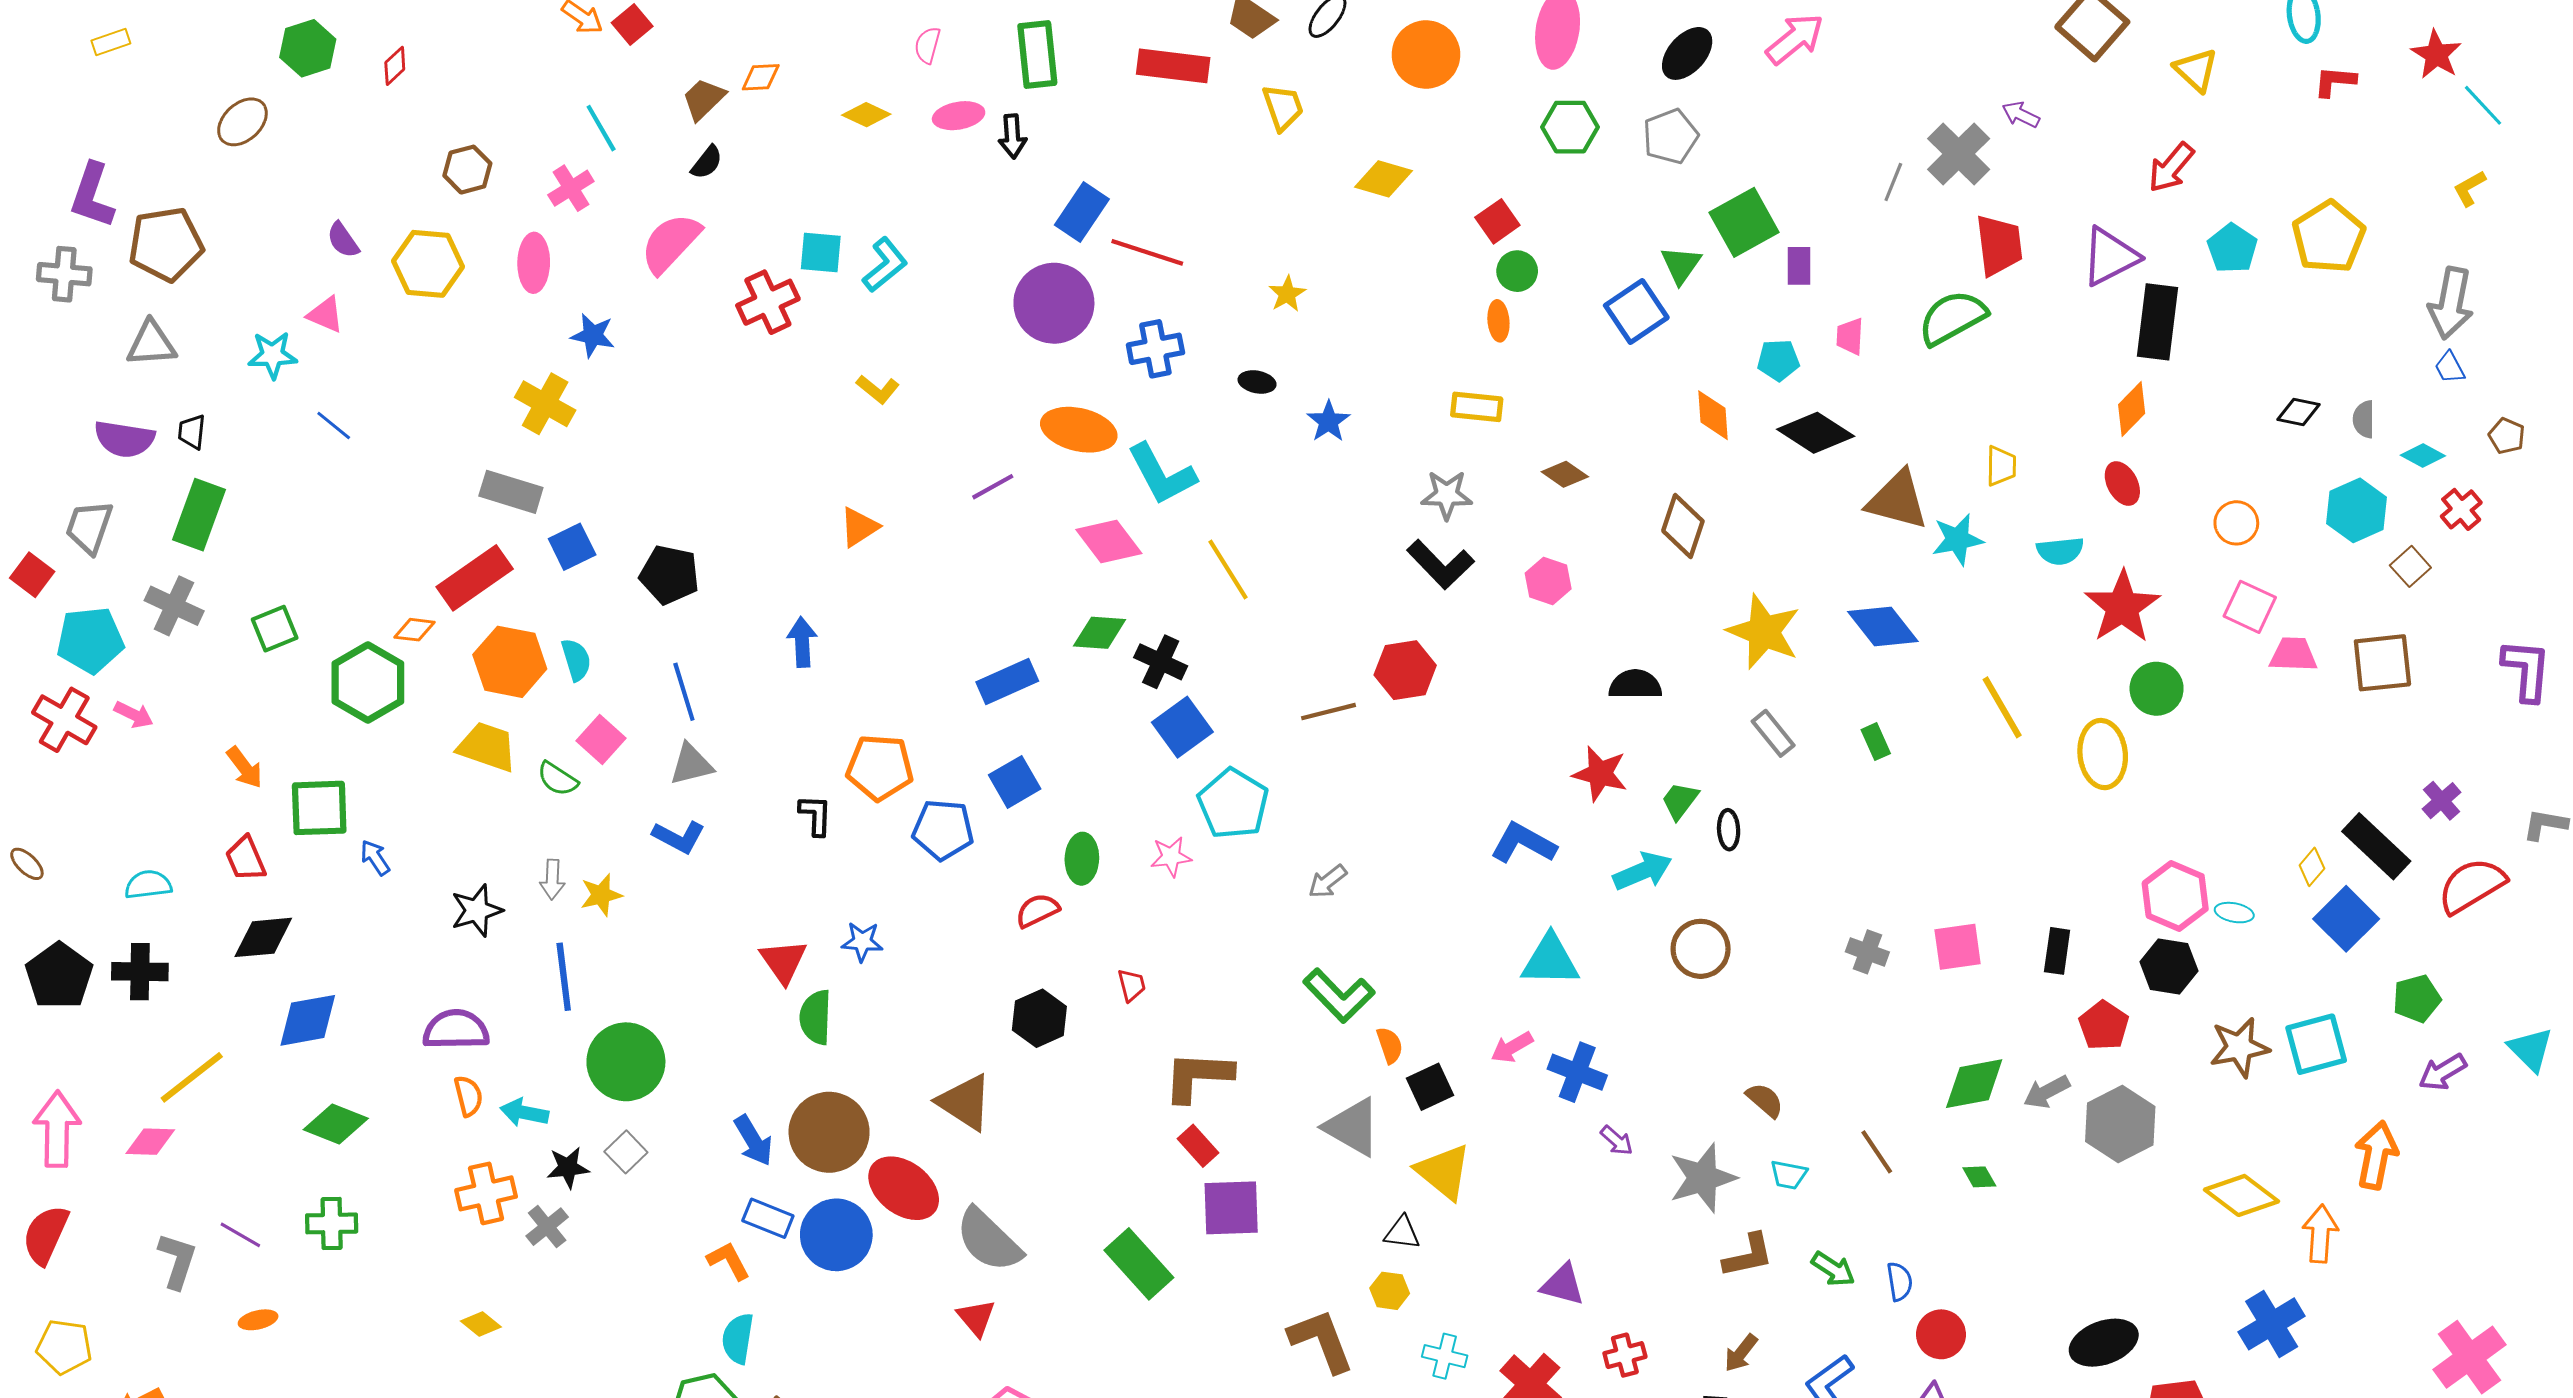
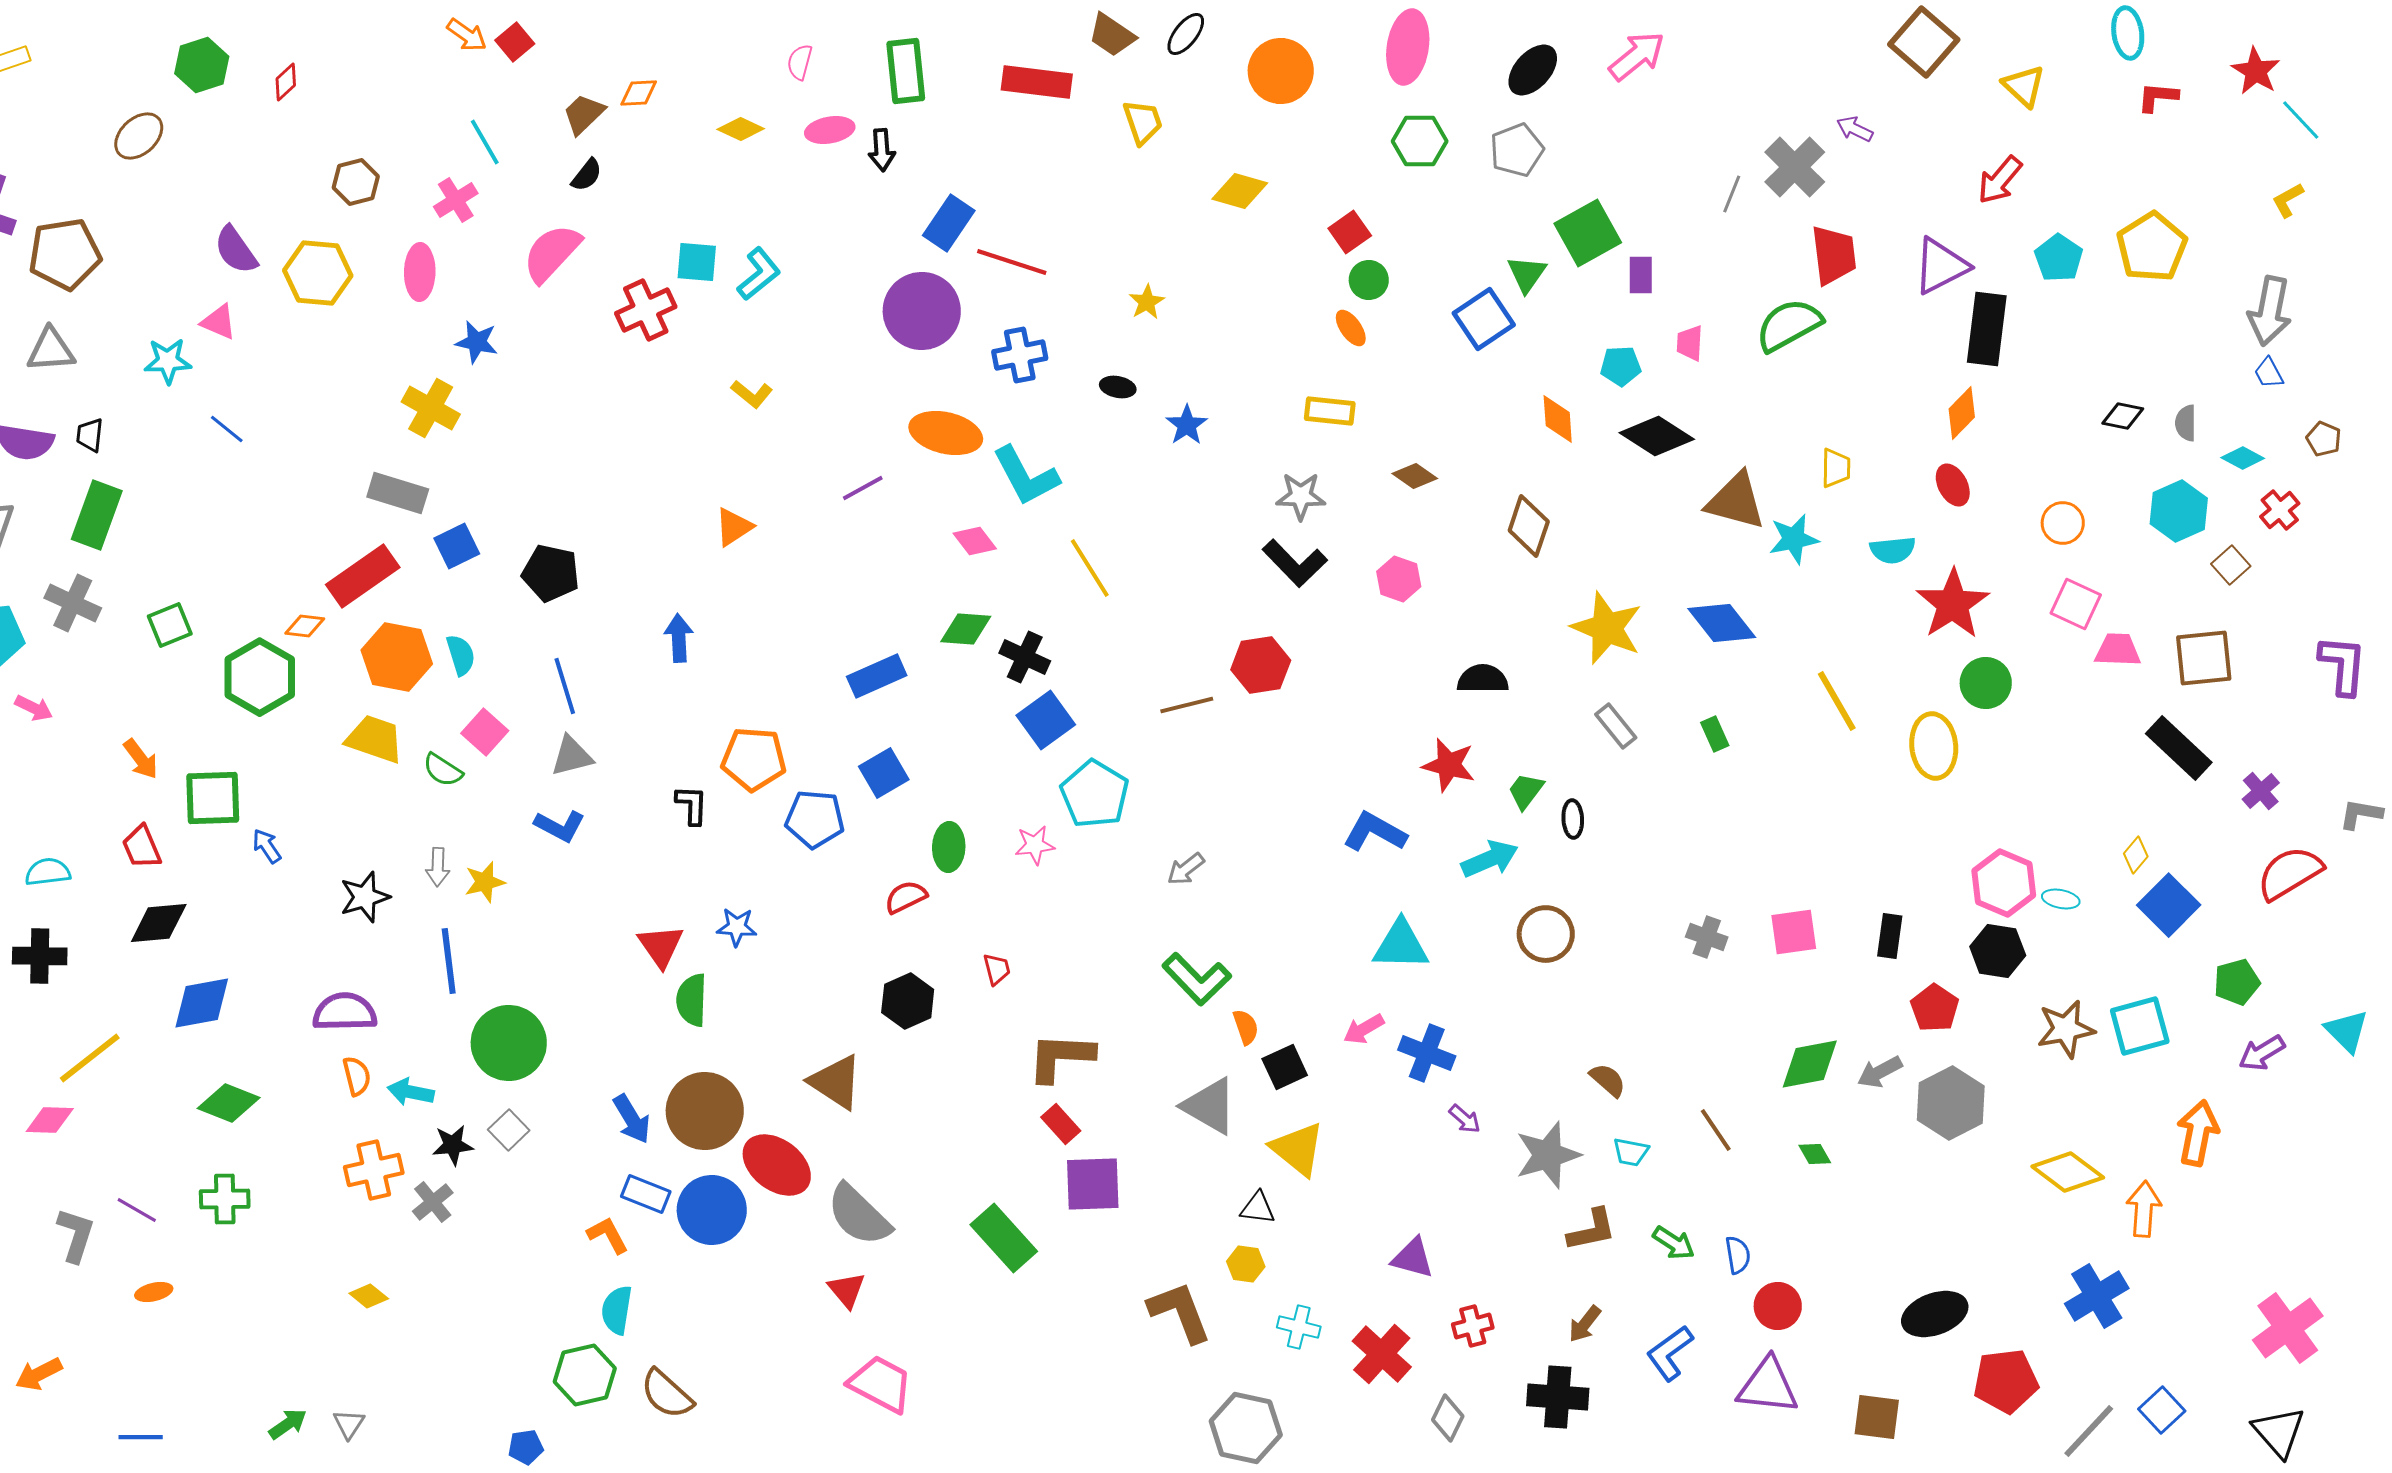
purple semicircle: (343, 240) -> (236, 250), size x1.4
orange ellipse: (1498, 321) -> (1351, 328), turned -30
pink diamond: (1109, 542) -> (975, 541), size x0.7
black rectangle: (2376, 846) -> (2179, 748), moved

